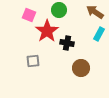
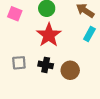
red star: (47, 31) -> (49, 35), moved
black cross: (67, 43) -> (46, 65), moved

